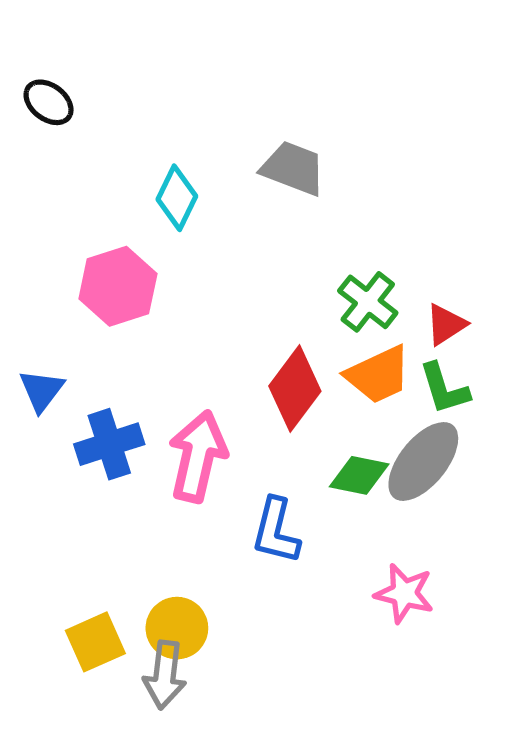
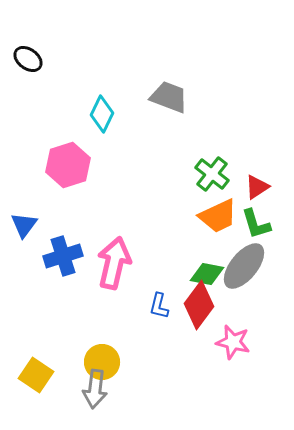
red diamond: (295, 389) -> (199, 305), moved
blue L-shape: (276, 531) -> (159, 306), size x0.7
yellow square: (95, 642) -> (36, 375), moved, turned -32

